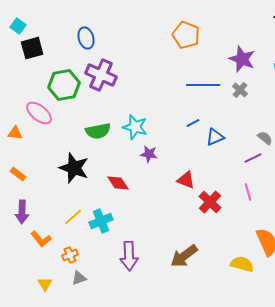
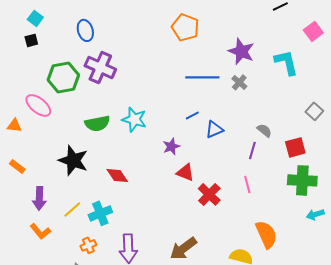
cyan square: (18, 26) -> (35, 18), moved
black square: (32, 48) -> (31, 40), size x0.6
purple star: (149, 154) -> (171, 146), moved, turned -30
purple line: (253, 158) -> (252, 150), turned -48
purple arrow: (22, 212) -> (39, 198), moved
orange cross: (70, 255) -> (88, 245), moved

